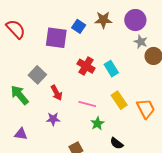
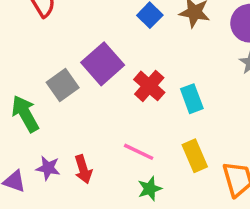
purple square: (56, 38) -> (103, 64), moved, turned 30
red arrow: (57, 93) -> (83, 169), moved
purple star: (53, 119) -> (48, 168), moved

